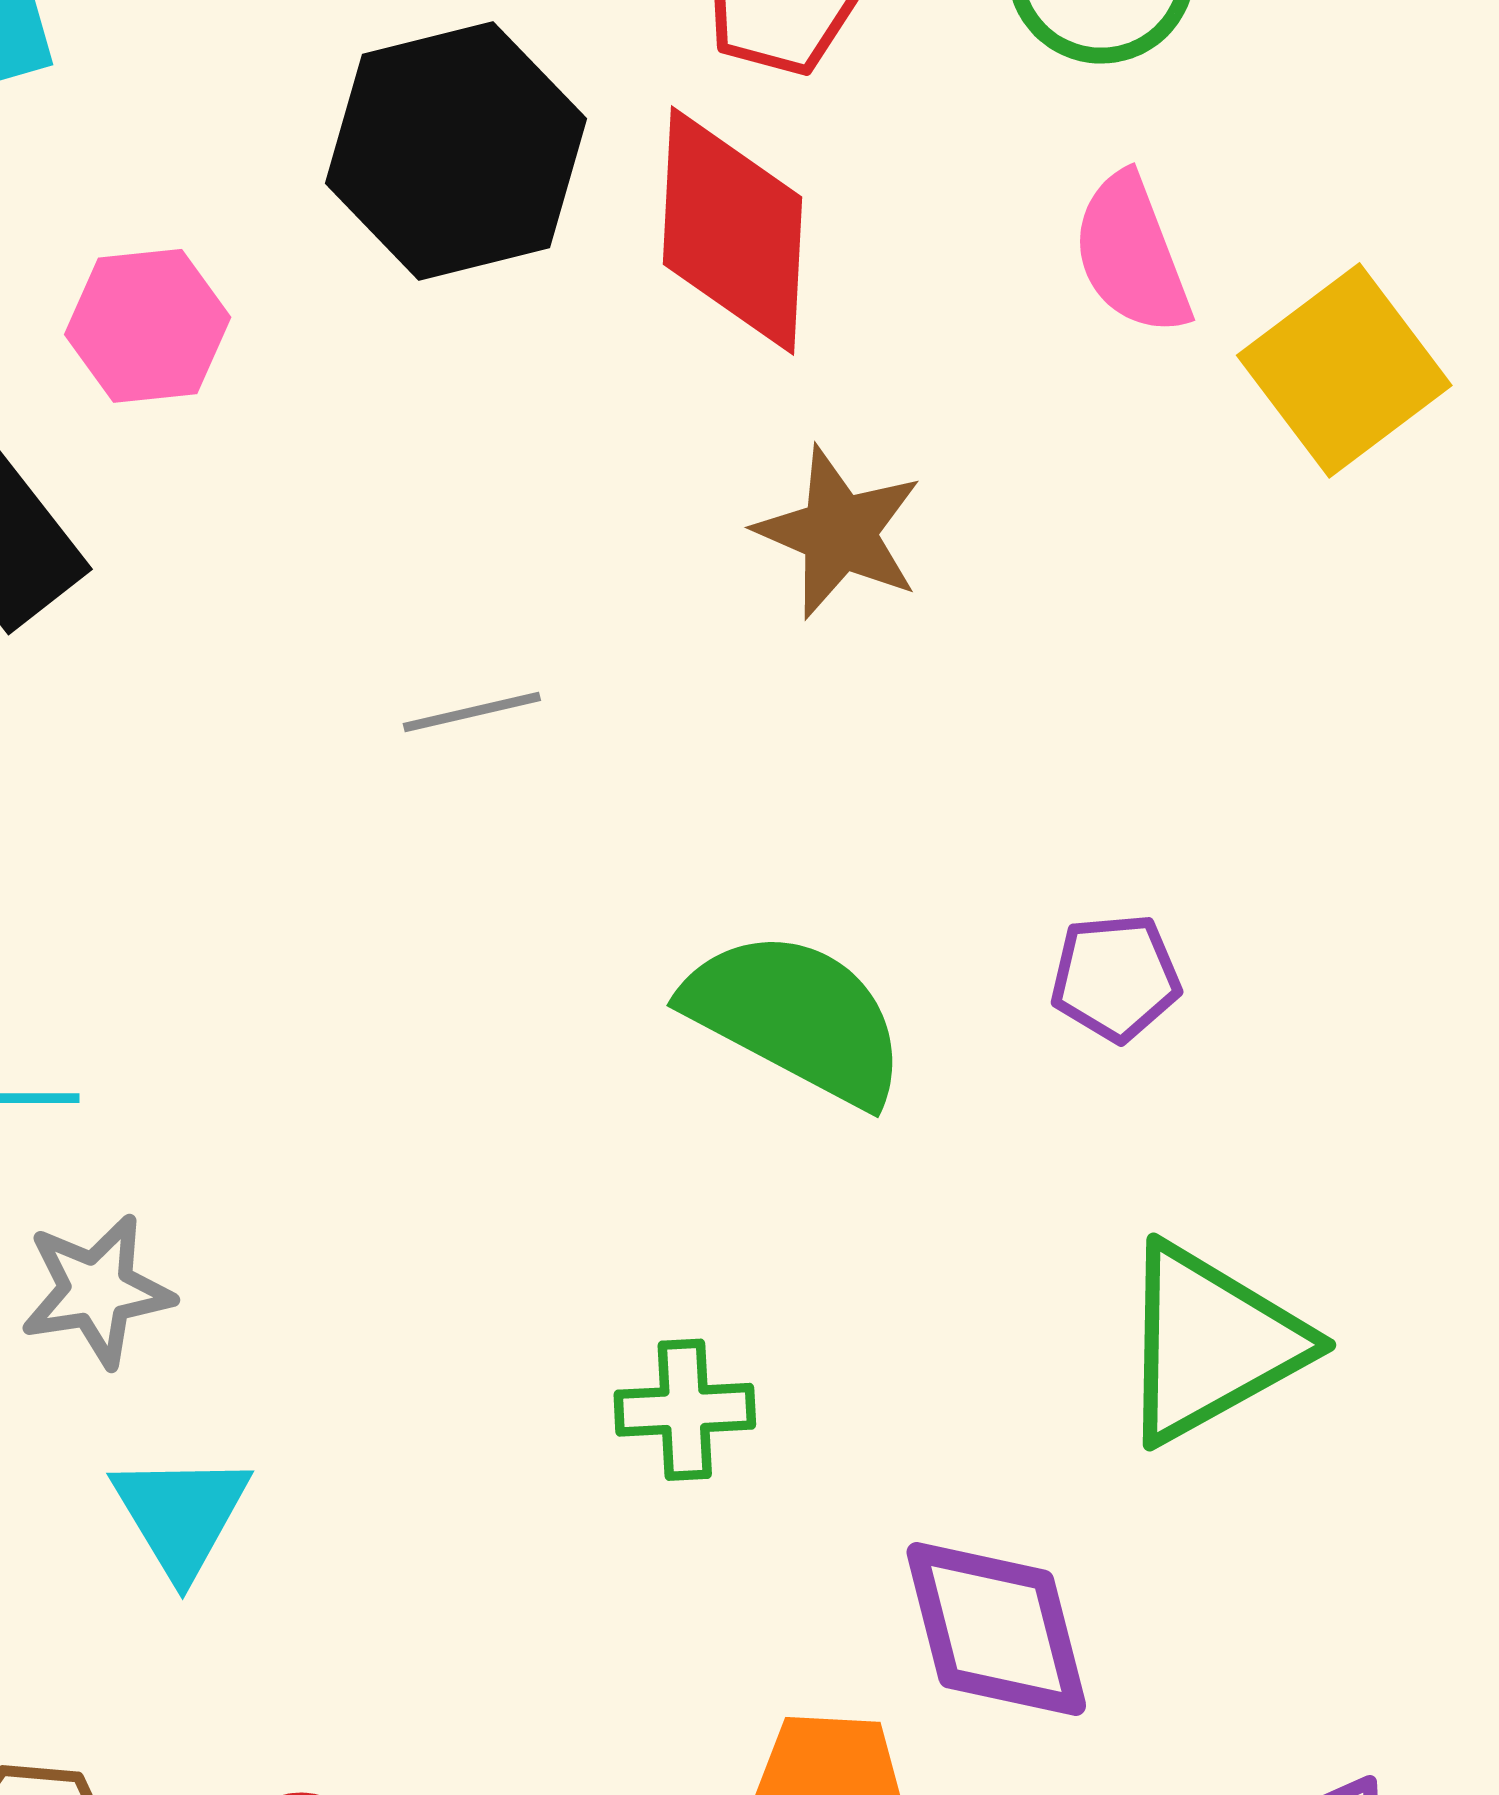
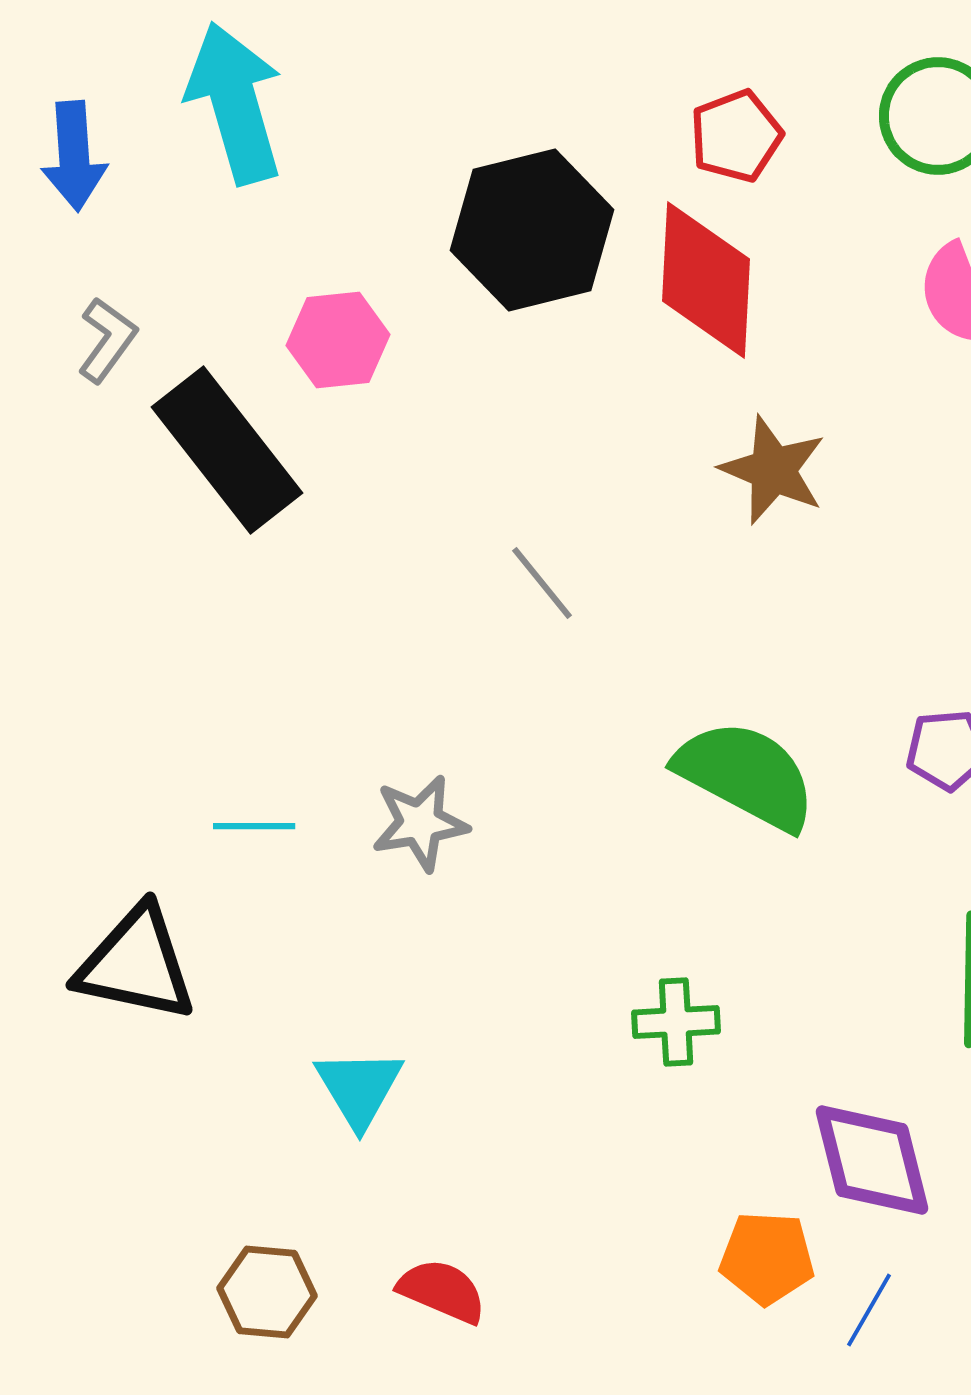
gray line: (472, 712) -> (542, 583), turned 64
gray star: (97, 1291) -> (420, 823), moved

